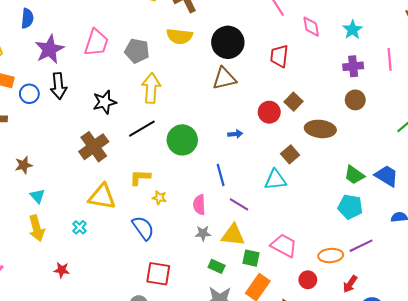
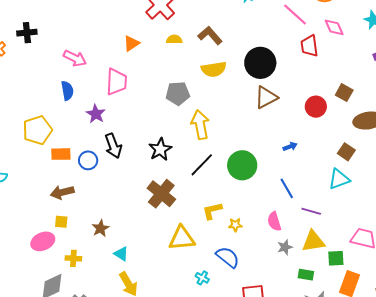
pink trapezoid: (96, 43) -> (117, 82), moved
purple star: (49, 49) -> (96, 114), size x0.7
red trapezoid: (279, 56) -> (309, 46), moved
brown square: (293, 102) -> (344, 93), moved
red circle: (269, 112) -> (316, 107), moved
cyan cross: (80, 227) -> (202, 278), moved

